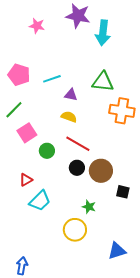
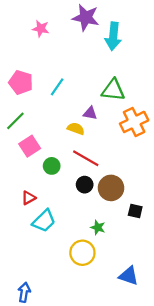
cyan line: (52, 79) -> (57, 87), turned -36
purple triangle: (71, 95) -> (90, 113), moved
orange cross: (122, 111) -> (134, 122), turned -35
blue triangle: (117, 251) -> (129, 276), turned 36

